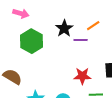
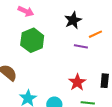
black star: (64, 28) -> (73, 20), moved
red star: (82, 76) -> (77, 82), turned 30

